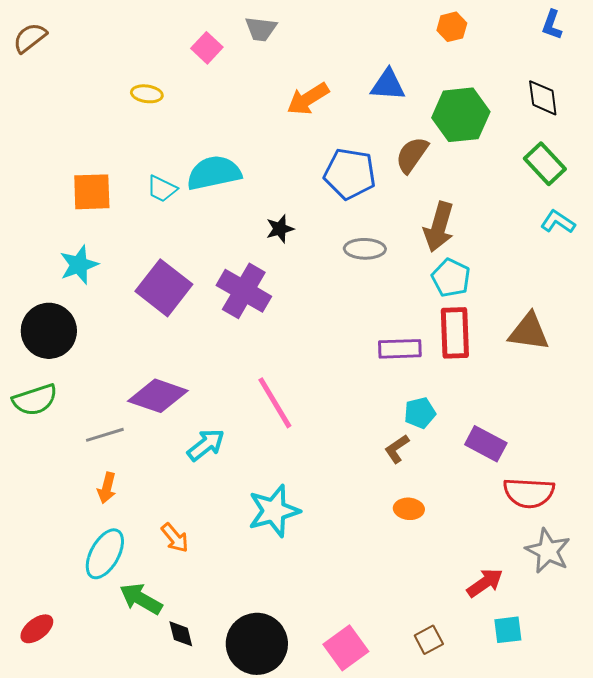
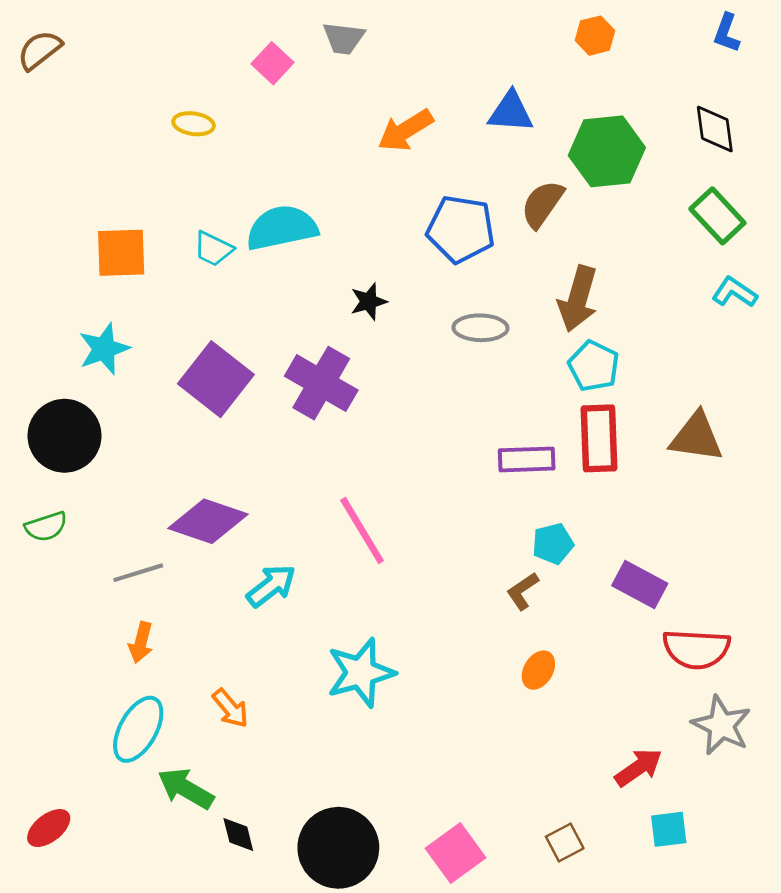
green semicircle: (35, 400) -> (46, 527), size x0.7
orange ellipse: (409, 509) -> (538, 670), turned -64

